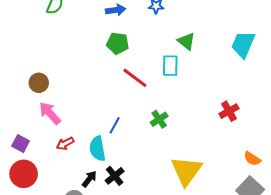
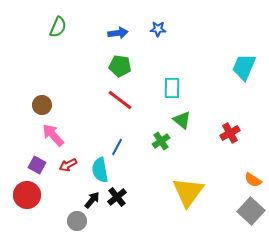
green triangle: (186, 41) -> (182, 120), moved
red line: (135, 78) -> (120, 100), moved
purple square: (21, 143) -> (37, 165), moved

